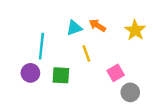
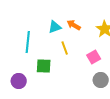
purple circle: (30, 73) -> (19, 81), moved
pink square: (116, 73) -> (94, 57), moved

